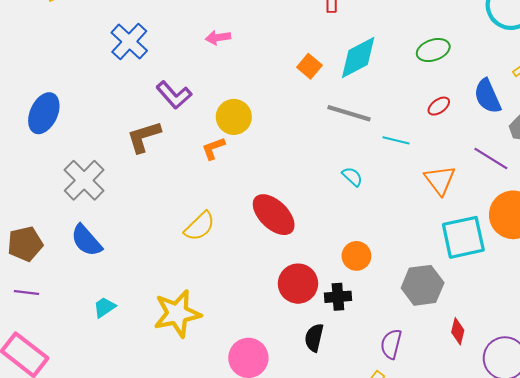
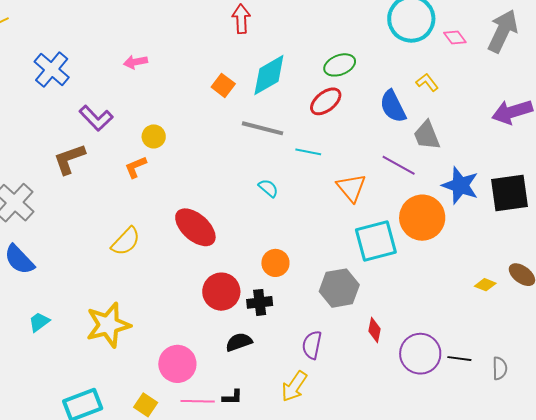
red ellipse: (439, 106) -> (326, 101), moved, size x1.5
yellow circle: (234, 117) -> (154, 136), size x0.7
black semicircle: (314, 338) -> (239, 342), turned 60

